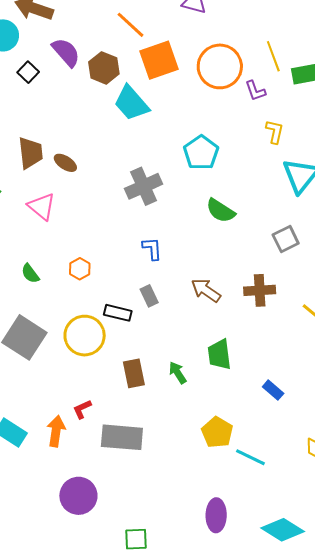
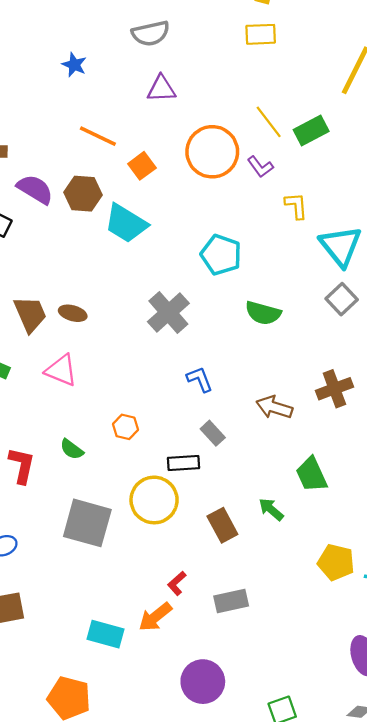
orange square: (159, 60) -> (142, 166), size x0.6
gray square: (286, 239) -> (342, 299), moved
orange arrow: (56, 431) -> (155, 617), turned -120
gray rectangle: (122, 437) -> (231, 601), size x0.7

